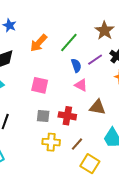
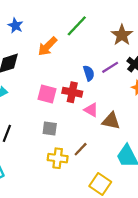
green line: (69, 42) -> (77, 26), moved
pink triangle: (81, 85) -> (91, 110), moved
red cross: (67, 116) -> (72, 92), moved
brown line: (77, 144) -> (81, 149), moved

